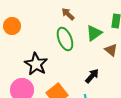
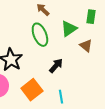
black arrow: (92, 76) -> (56, 66), moved

